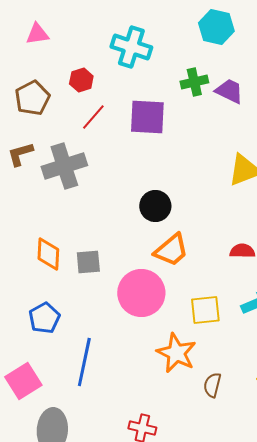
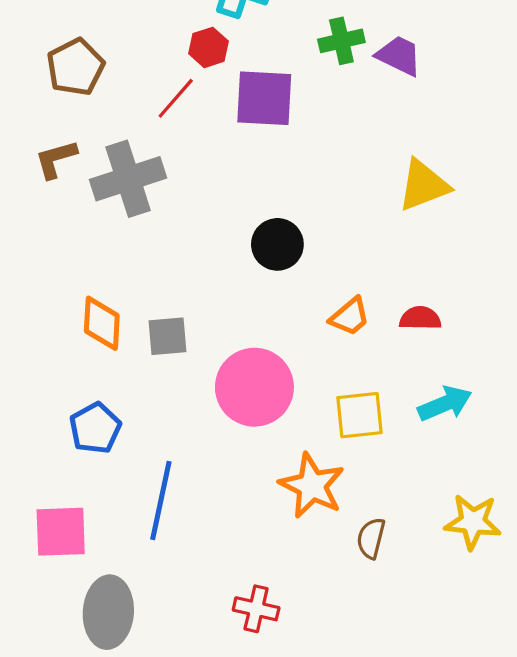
red hexagon: (81, 80) -> (208, 47), moved
orange trapezoid: (171, 250) -> (350, 317), moved, size x0.7
pink square: (23, 381) -> (61, 532), turned 30

